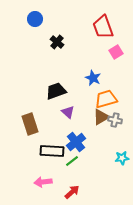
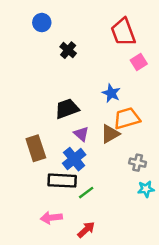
brown triangle: (101, 117) -> (110, 134), moved
gray cross: (115, 120) -> (138, 163), moved
blue cross: (76, 142) -> (74, 159), moved

